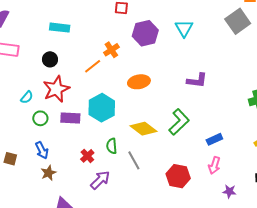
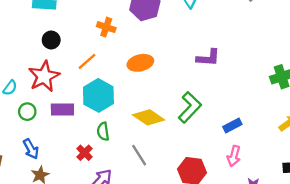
orange cross: (111, 50) -> (106, 27), turned -35
black circle: (50, 59) -> (51, 40), moved
orange line: (93, 66) -> (87, 61), moved
green semicircle: (112, 146) -> (103, 131), moved

